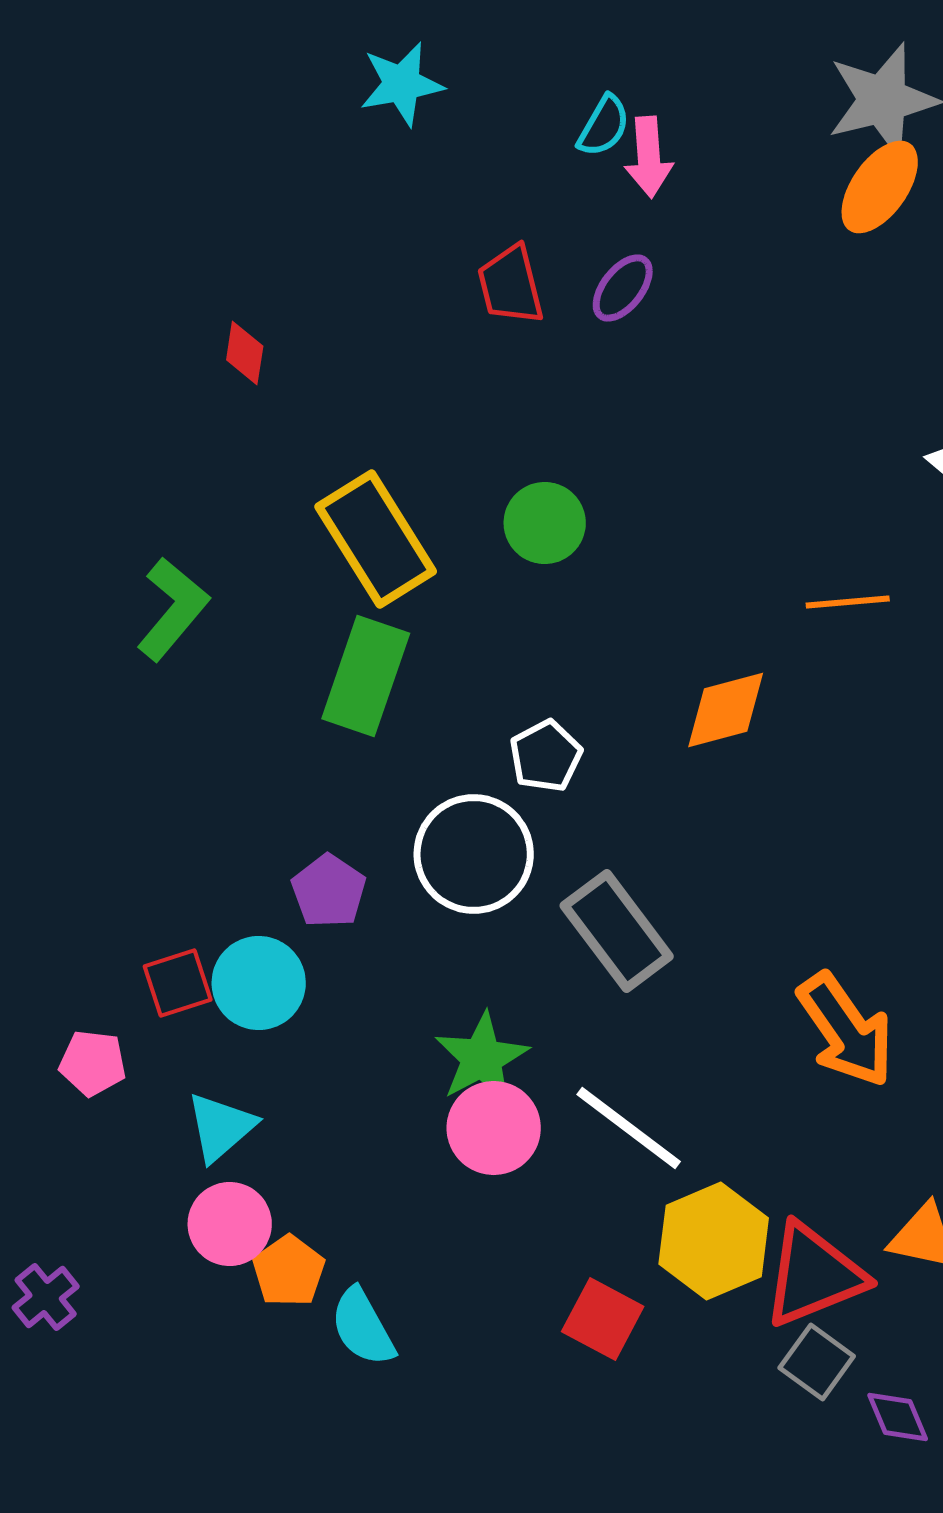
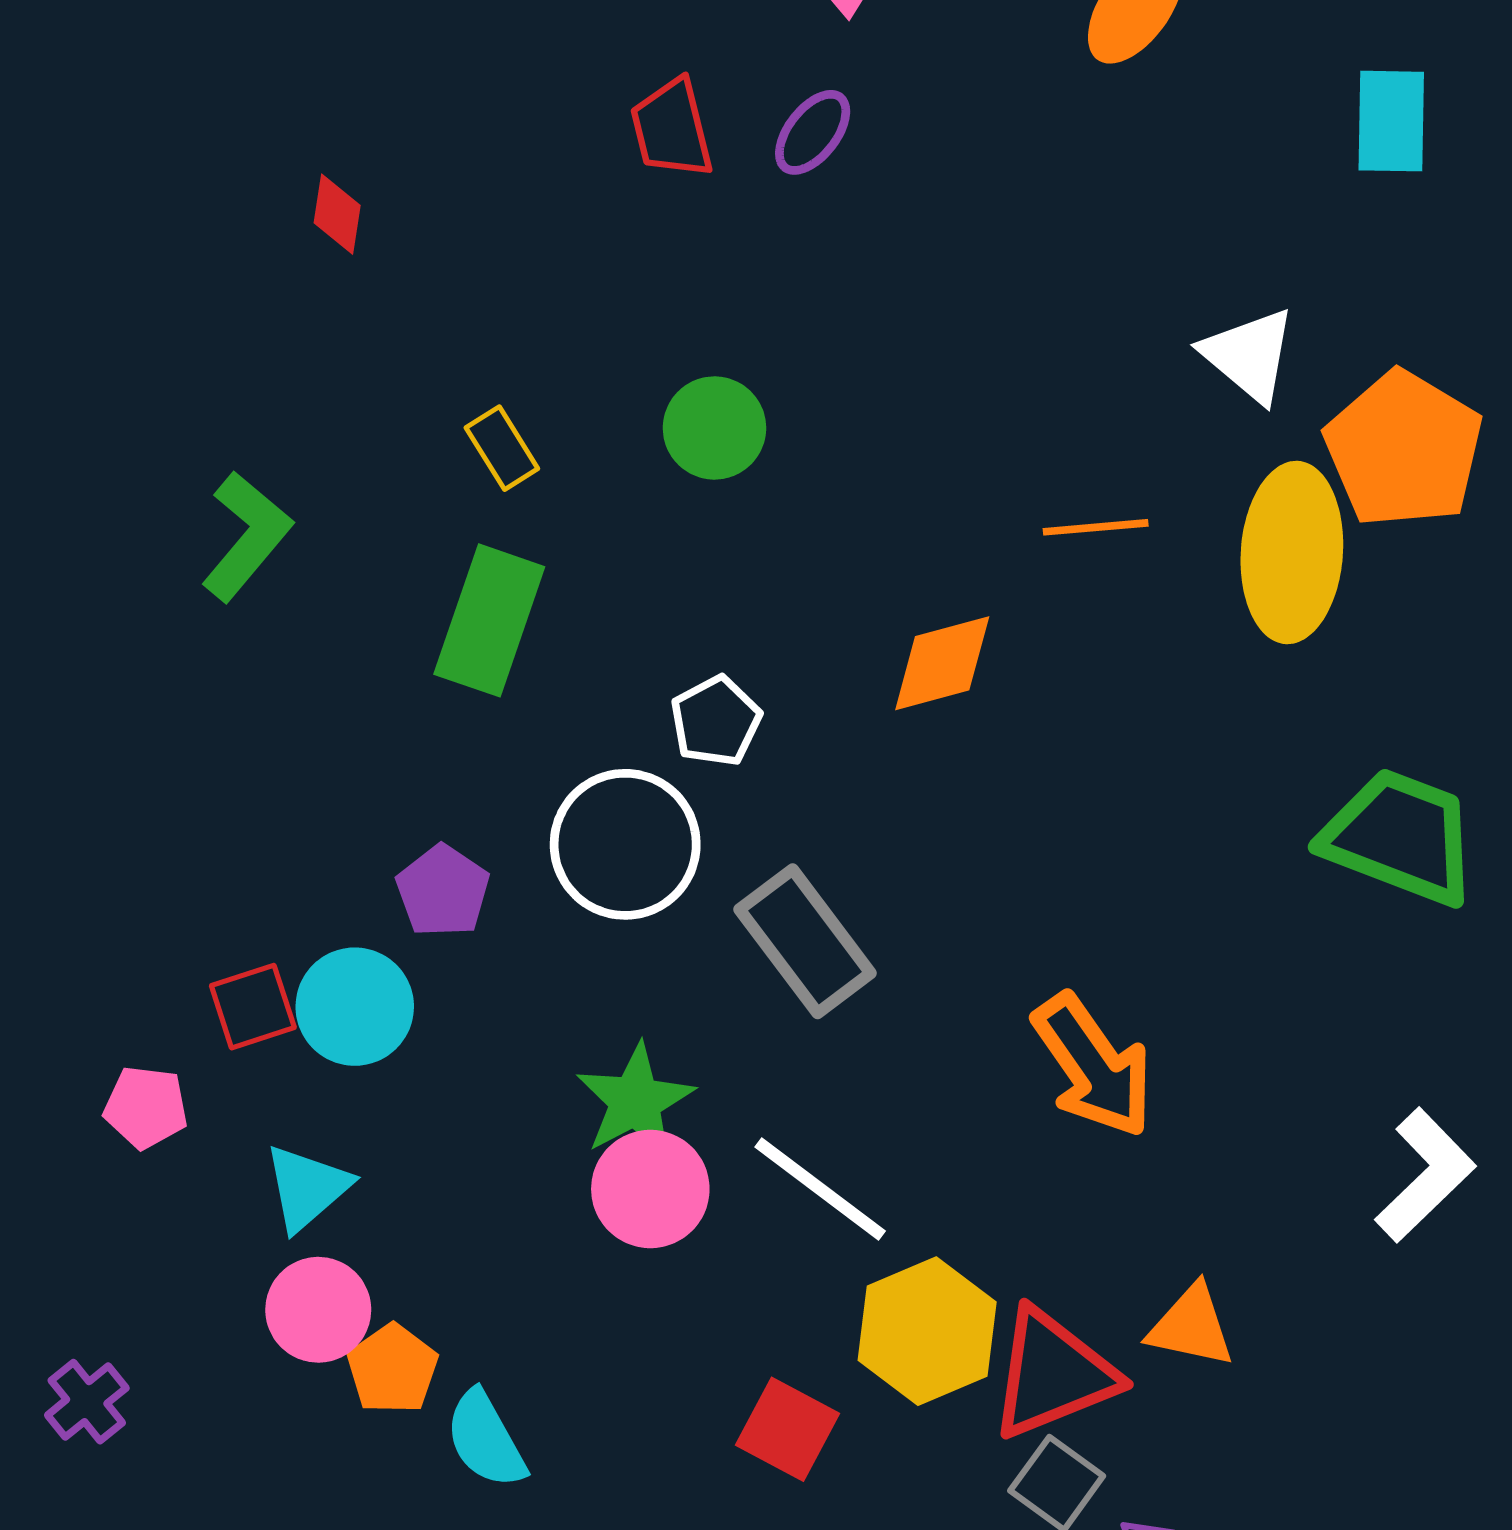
yellow rectangle: (376, 539) -> (502, 448), size x0.5

